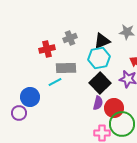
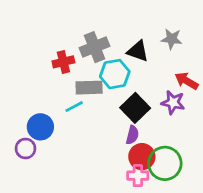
gray cross: (70, 38) -> (95, 47), size x1.5
black triangle: (102, 41) -> (138, 51), turned 42
cyan hexagon: (99, 58) -> (115, 74), moved
red circle: (114, 108) -> (142, 157), moved

